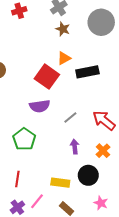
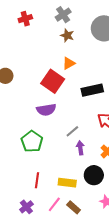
black rectangle: (87, 72) -> (92, 90), moved
gray line: (70, 117) -> (72, 131), moved
red line: (17, 179) -> (37, 180), moved
pink line: (37, 201) -> (54, 204), moved

